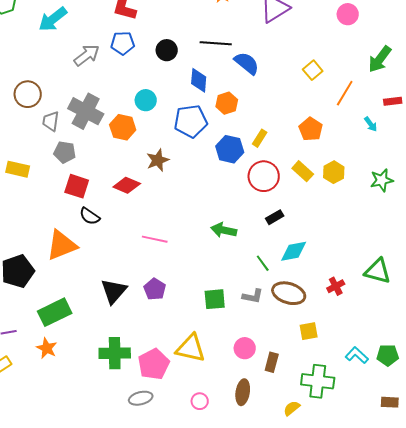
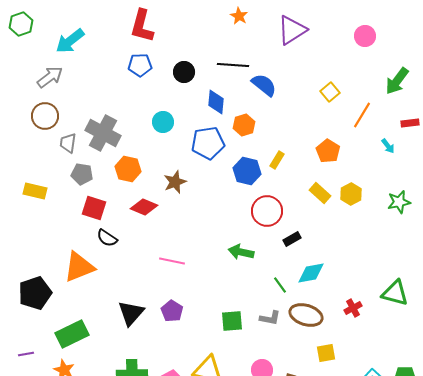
gray arrow: (87, 55) -> (50, 77), moved
orange hexagon: (123, 127) -> (128, 169), moved
red circle: (264, 176) -> (267, 211), moved

